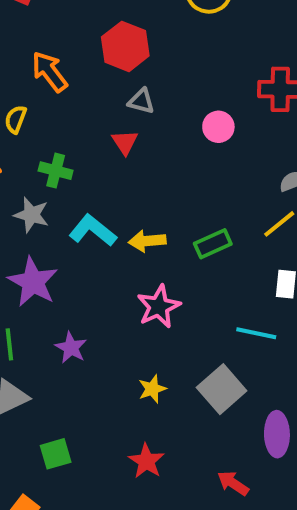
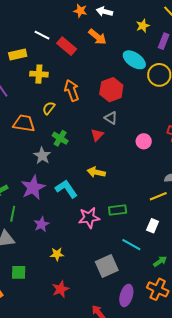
cyan L-shape: (93, 230) -> (66, 189), moved
yellow arrow: (147, 241) -> (96, 172), moved
green rectangle: (213, 244) -> (118, 210), moved
yellow star: (152, 389) -> (57, 254), moved

